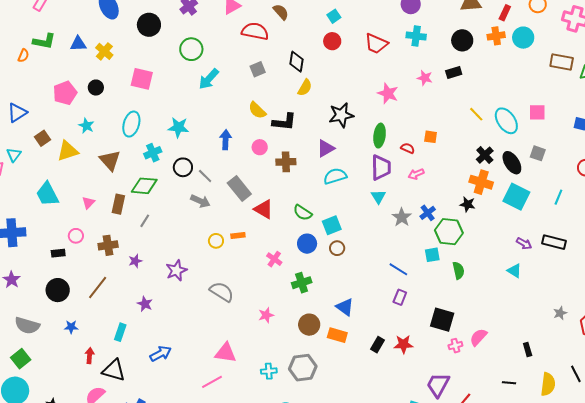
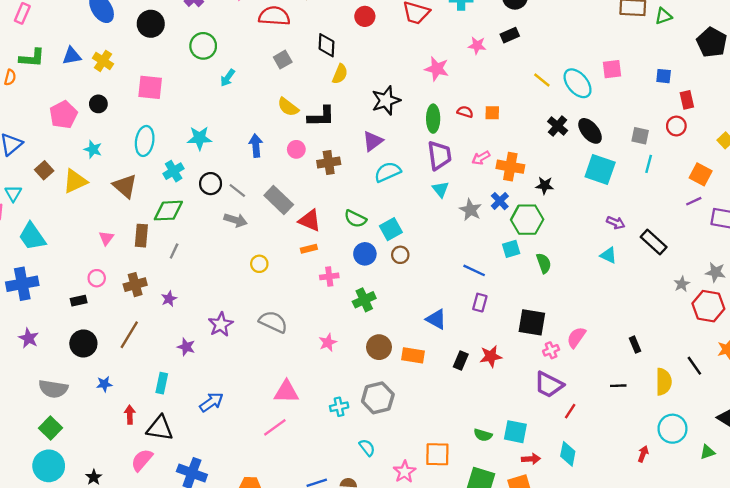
cyan arrow: (209, 79) -> (228, 78), size x0.7
red semicircle: (408, 148) -> (465, 112), moved
gray square: (538, 153) -> (640, 136), moved
orange cross: (481, 182) -> (510, 167), moved
cyan trapezoid: (47, 194) -> (32, 237), moved
orange rectangle: (238, 236) -> (309, 249), moved
black rectangle: (554, 242) -> (654, 242), moved, turned 35
pink cross: (274, 259) -> (329, 276), turned -35
purple star: (176, 270) -> (221, 324), moved
blue triangle: (345, 307) -> (436, 319), moved
gray star: (560, 313) -> (682, 284), moved
purple trapezoid: (438, 385) -> (549, 385), moved, turned -84

